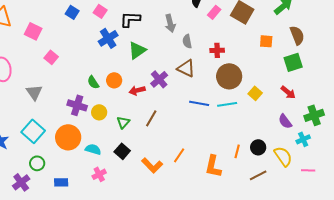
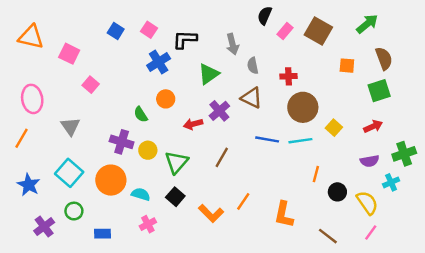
green triangle: (137, 50) -> (209, 74), moved
orange circle: (114, 80) -> (166, 99), moved
red arrow: (288, 92) -> (373, 126), turned -63
brown line: (151, 118) -> (222, 157), moved
purple semicircle: (285, 121) -> (370, 161), turned -63
green triangle: (123, 122) -> (176, 162), size x1.5
orange line: (237, 151) -> (316, 174), moved
pink line: (308, 170) -> (371, 232), moved, turned -56
brown line: (258, 175) -> (328, 236), moved, turned 66
purple cross: (21, 182) -> (44, 227), moved

